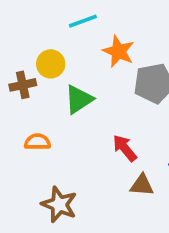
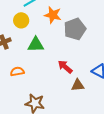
yellow circle: (51, 64) -> (21, 20), moved
green triangle: (79, 99) -> (36, 45), turned 42

